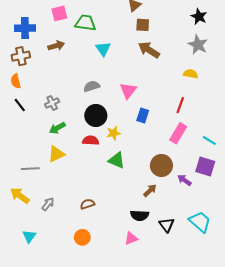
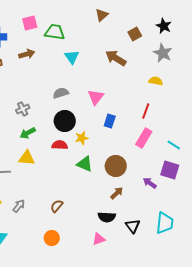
brown square: (143, 25) -> (135, 34), moved, turned -32
yellow triangle: (56, 154) -> (27, 158), turned 30
brown circle: (161, 165) -> (116, 166), moved
brown semicircle: (87, 204) -> (57, 206), turned -32
cyan trapezoid: (200, 222) -> (165, 223), turned 55

